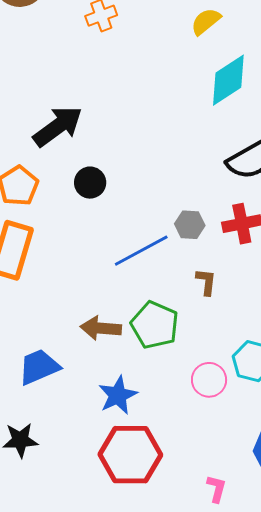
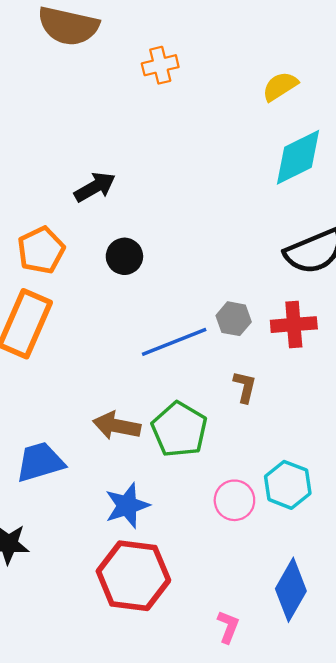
black arrow: (58, 126) -> (95, 187), size x0.7

